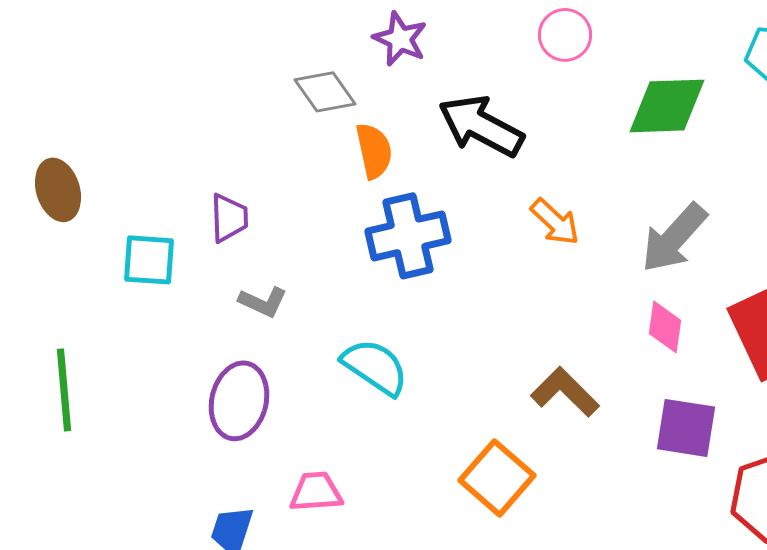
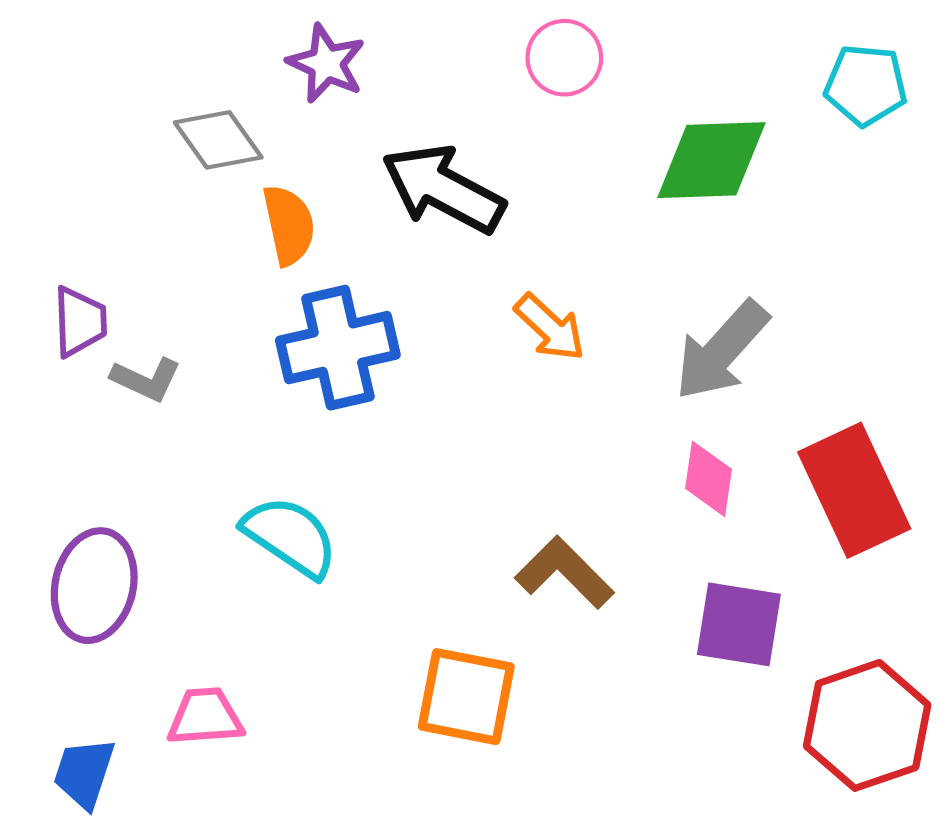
gray L-shape: (263, 302) -> (146, 379), moved
orange square: (497, 478) -> (466, 697), turned -30

